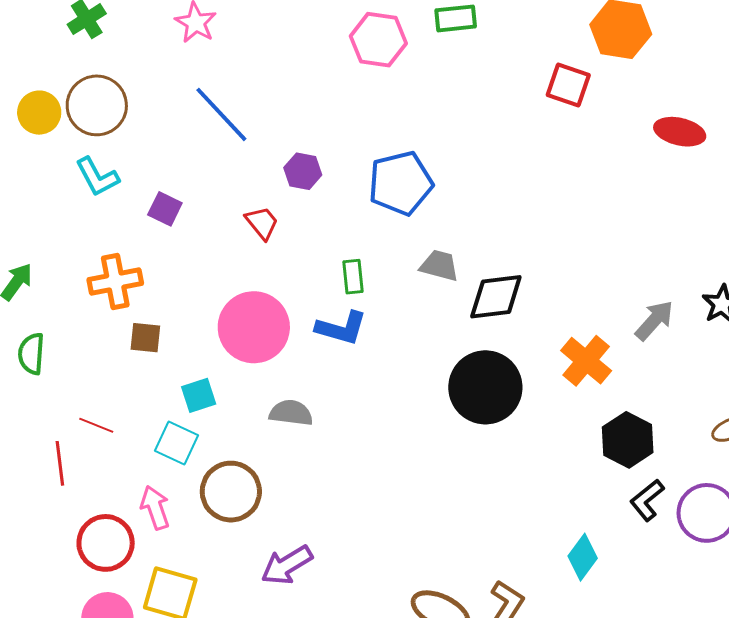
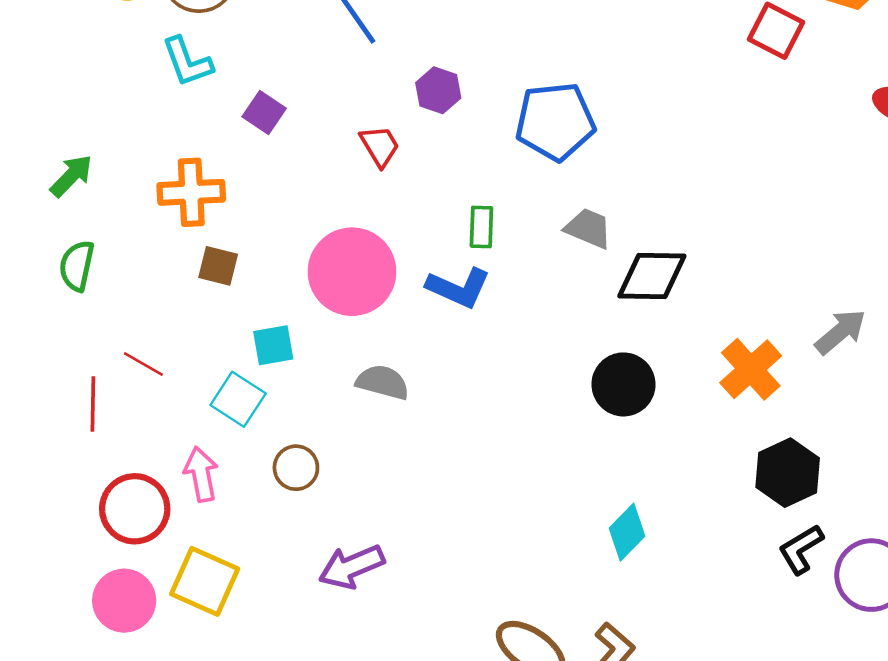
black circle: (485, 387) -> (623, 384), size x0.7
brown circle: (231, 492) -> (296, 468), size x0.6
cyan diamond: (583, 557) -> (627, 532), moved

